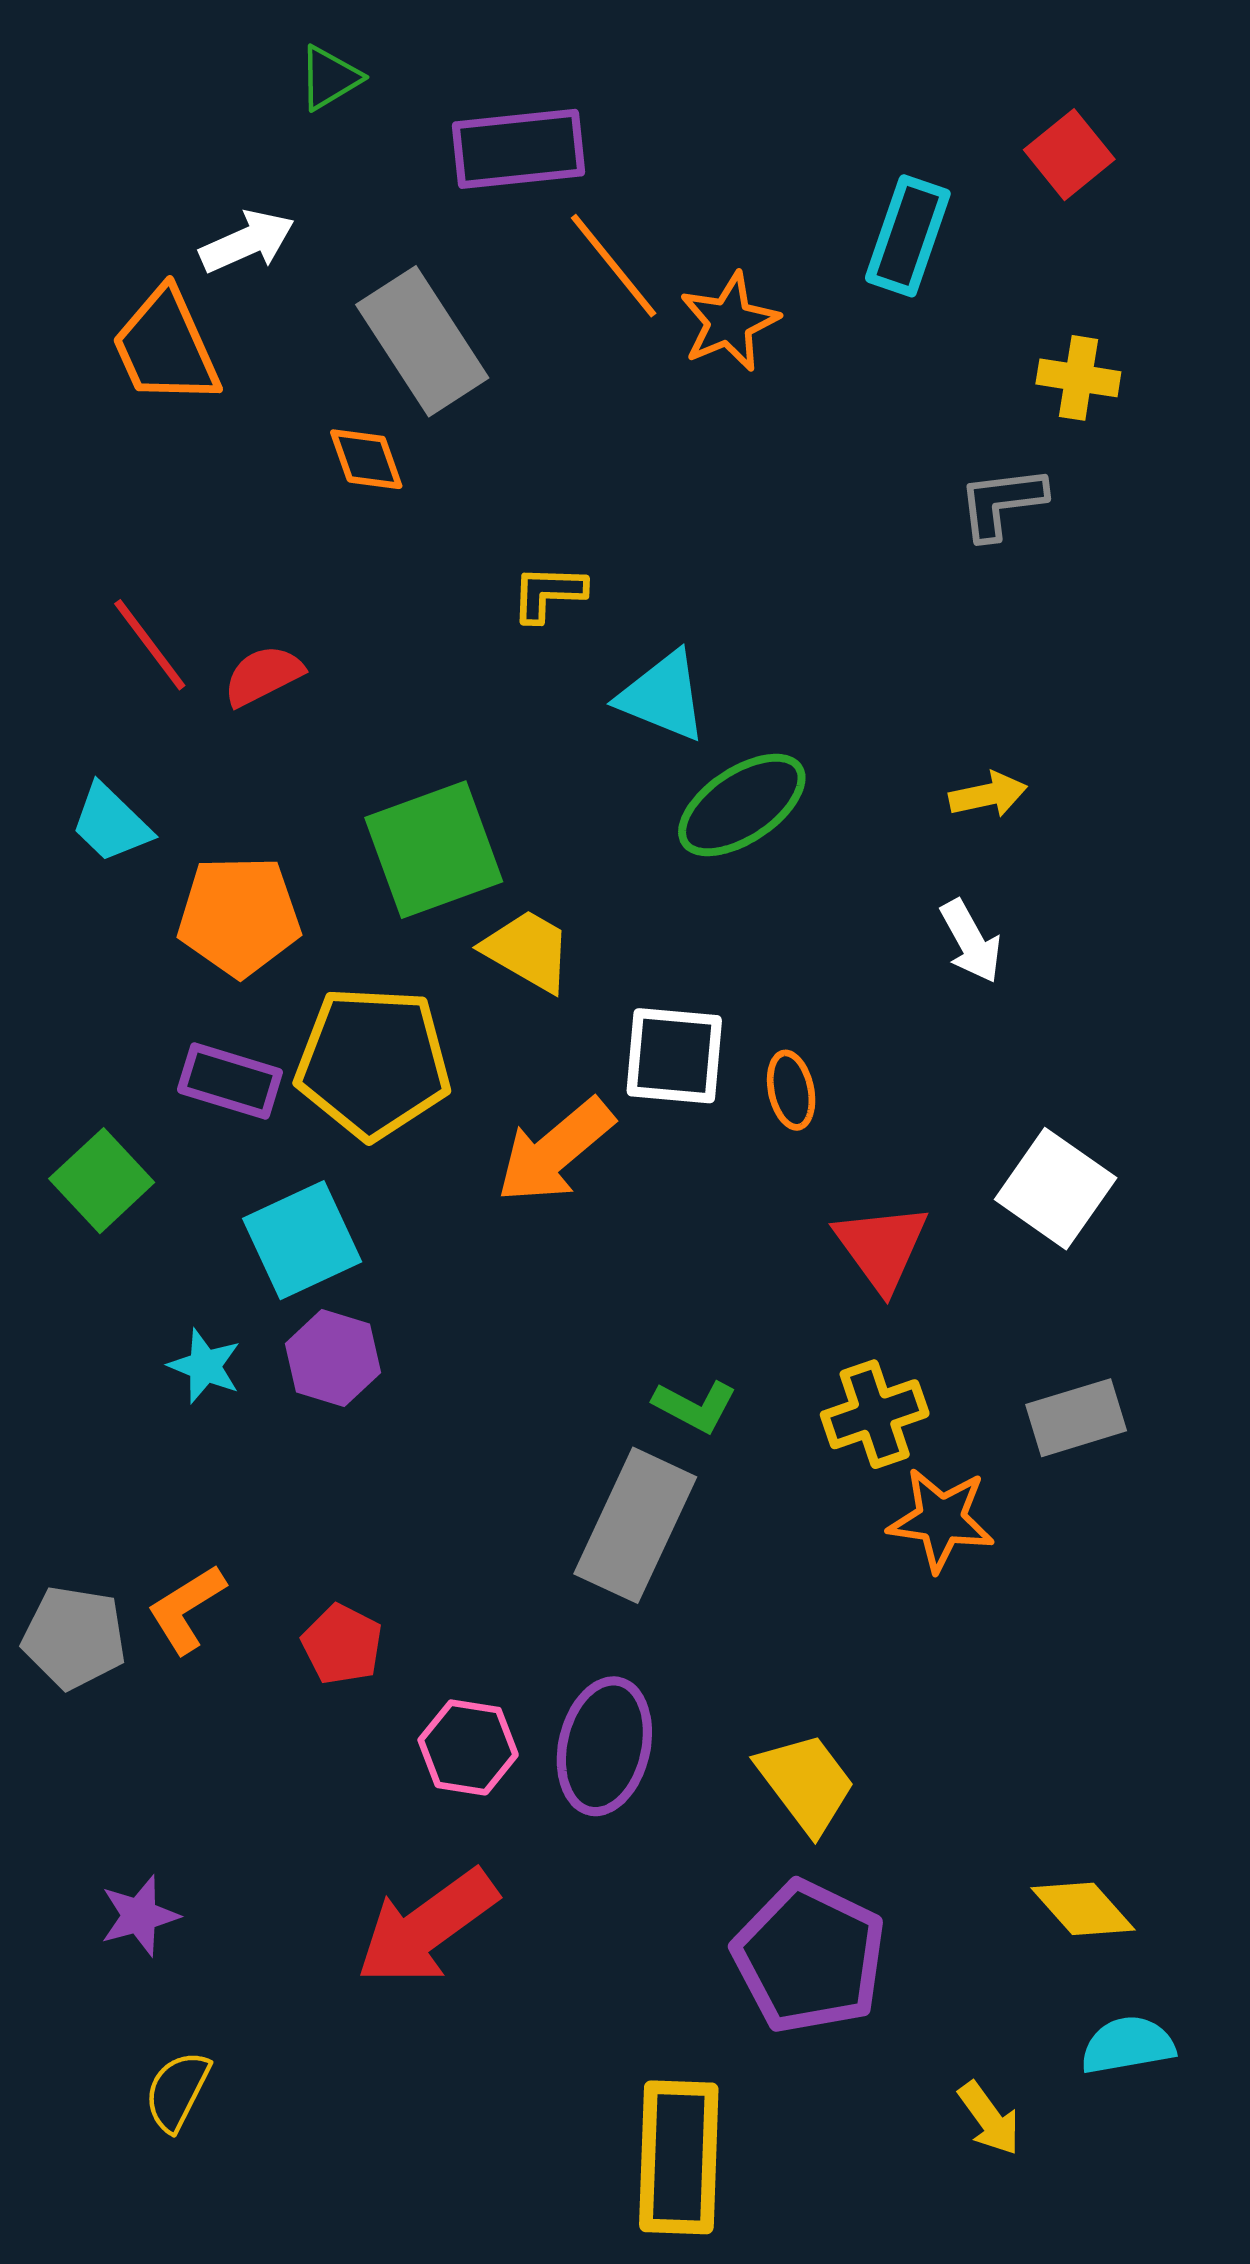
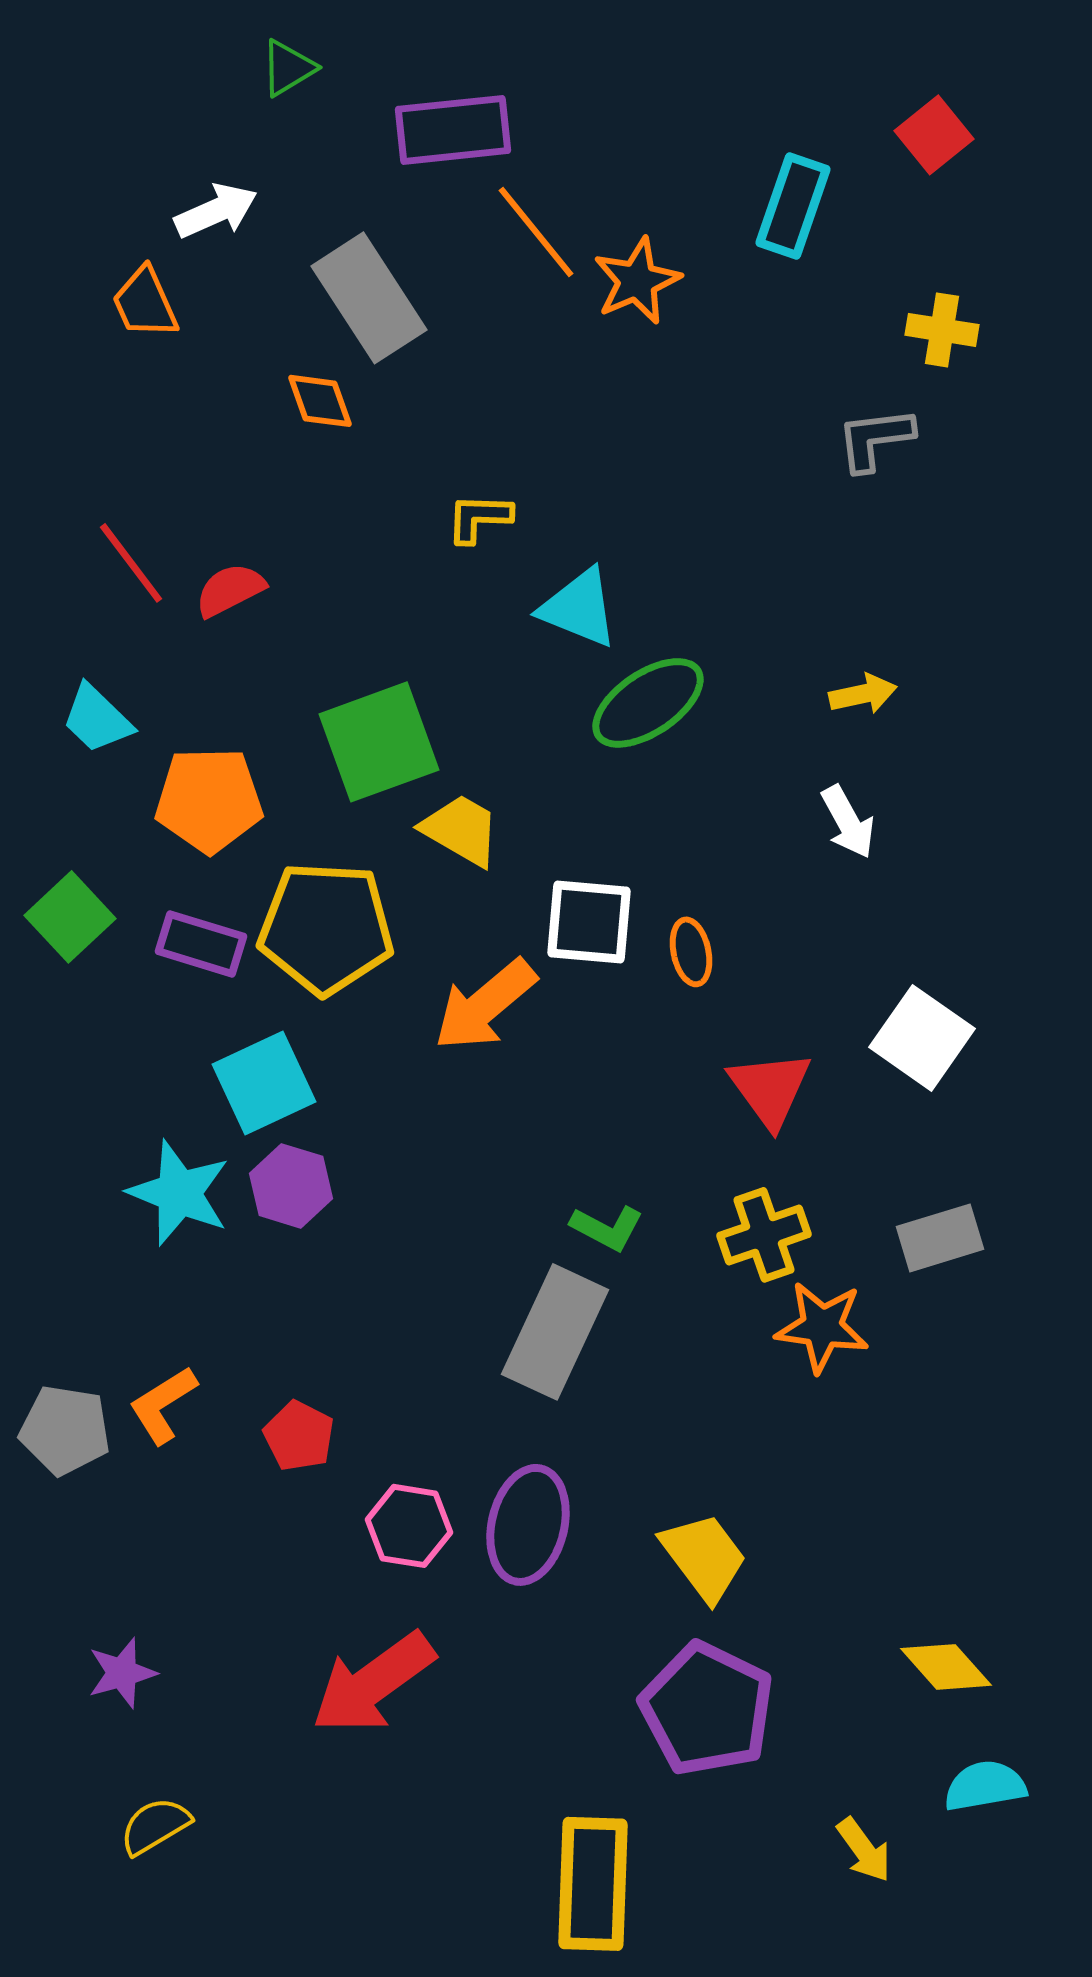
orange trapezoid: (166, 347) -> (145, 303), size x0.7
green square: (102, 1181) -> (70, 917), moved
cyan star: (205, 1366) -> (179, 1193), size x1.6
yellow semicircle: (177, 2091) -> (155, 1826), turned 32

